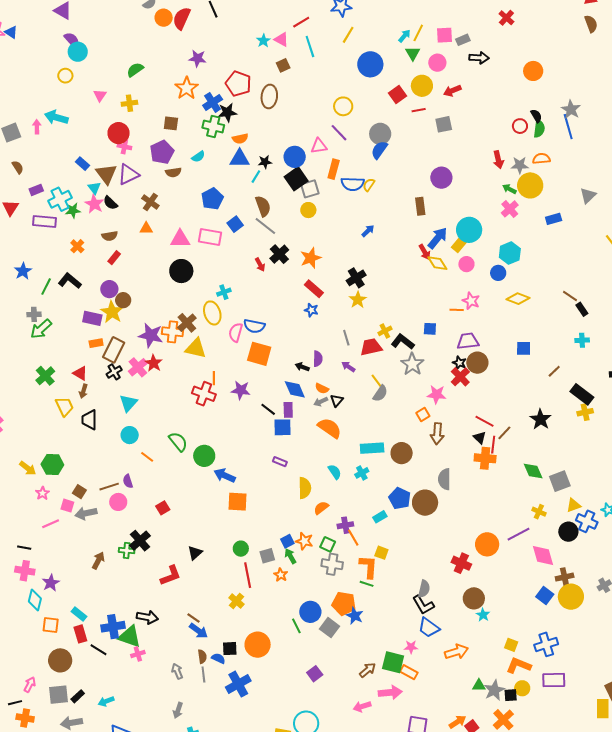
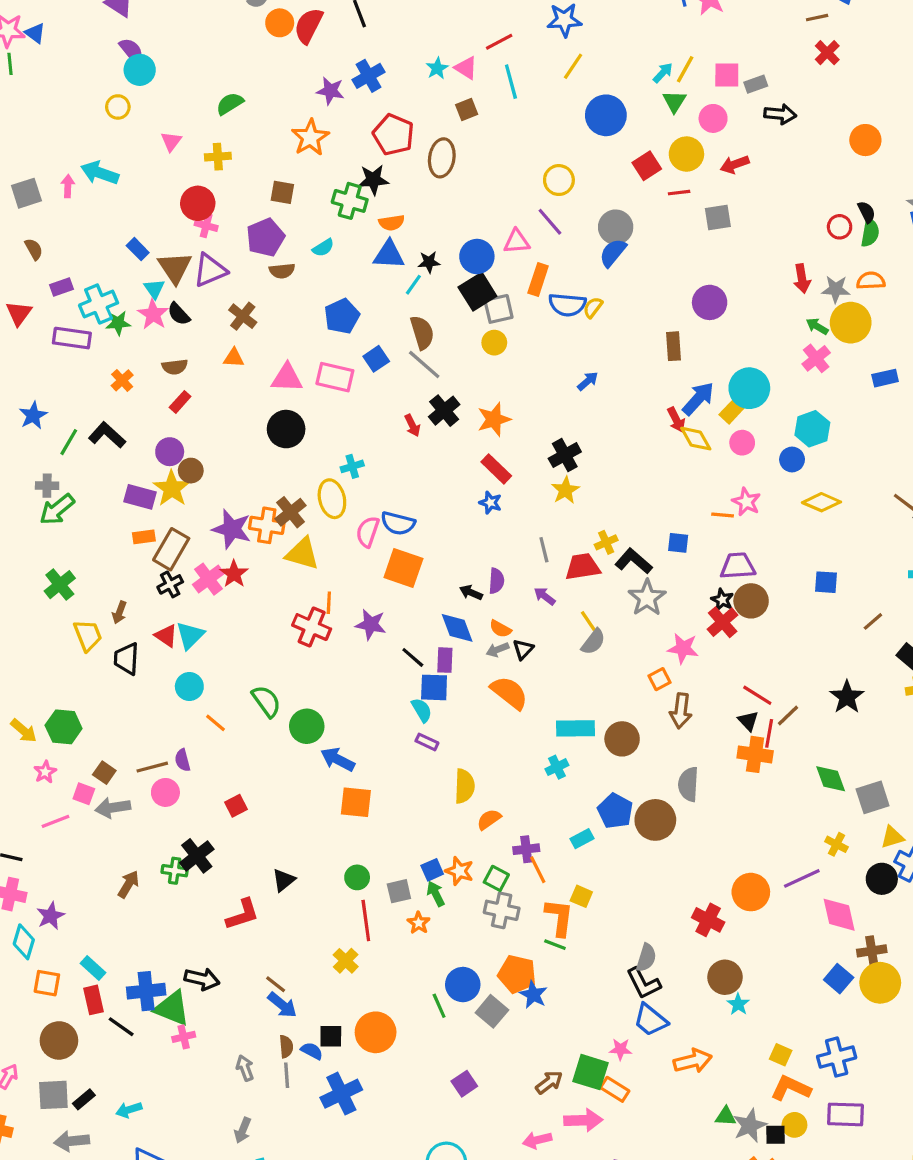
blue cross: (213, 102) -> (369, 76), moved
red triangle: (80, 373) -> (166, 636), moved
cyan semicircle: (335, 472) -> (422, 710), moved

